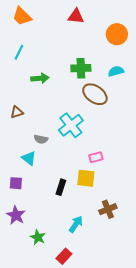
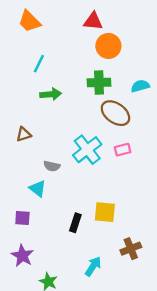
orange circle: (117, 34) -> (108, 46), moved
cyan line: (19, 52) -> (39, 64), moved
pink rectangle: (96, 157) -> (123, 150), moved

